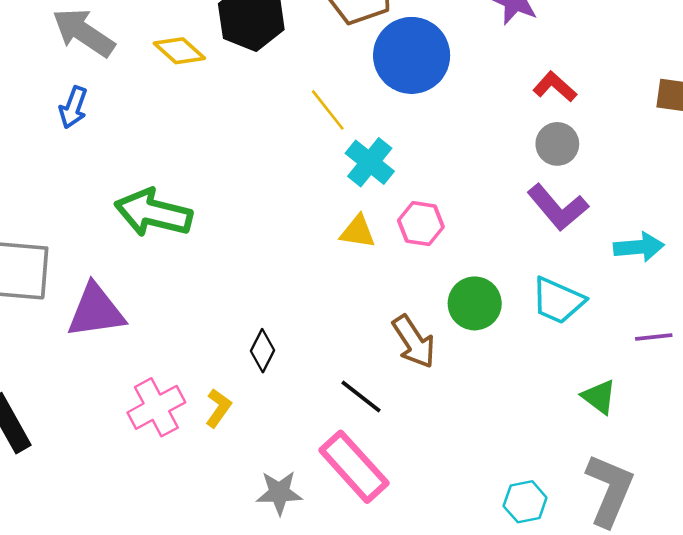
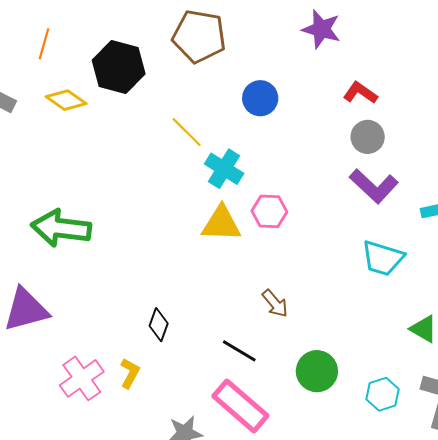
blue circle: (412, 55) -> (260, 98), moved, size x0.6
yellow triangle: (358, 232) -> (221, 224), size x1.4
green circle: (475, 303) -> (317, 371), moved
brown arrow: (414, 342) -> (275, 303), size x0.7
cyan hexagon: (525, 502) -> (383, 394), moved

